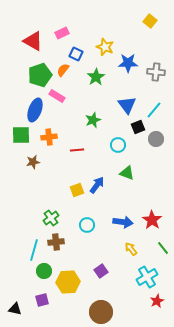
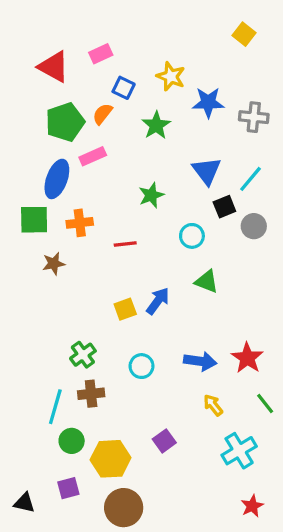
pink rectangle: (57, 96) -> (93, 156), turned -56
red star: (157, 301) -> (252, 506), moved
brown circle: (101, 312) -> (124, 508), moved

